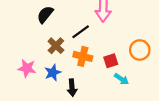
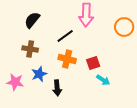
brown cross: (56, 46) -> (30, 49), moved, turned -35
orange circle: (140, 50) -> (124, 27), moved
pink star: (27, 68) -> (15, 82), moved

